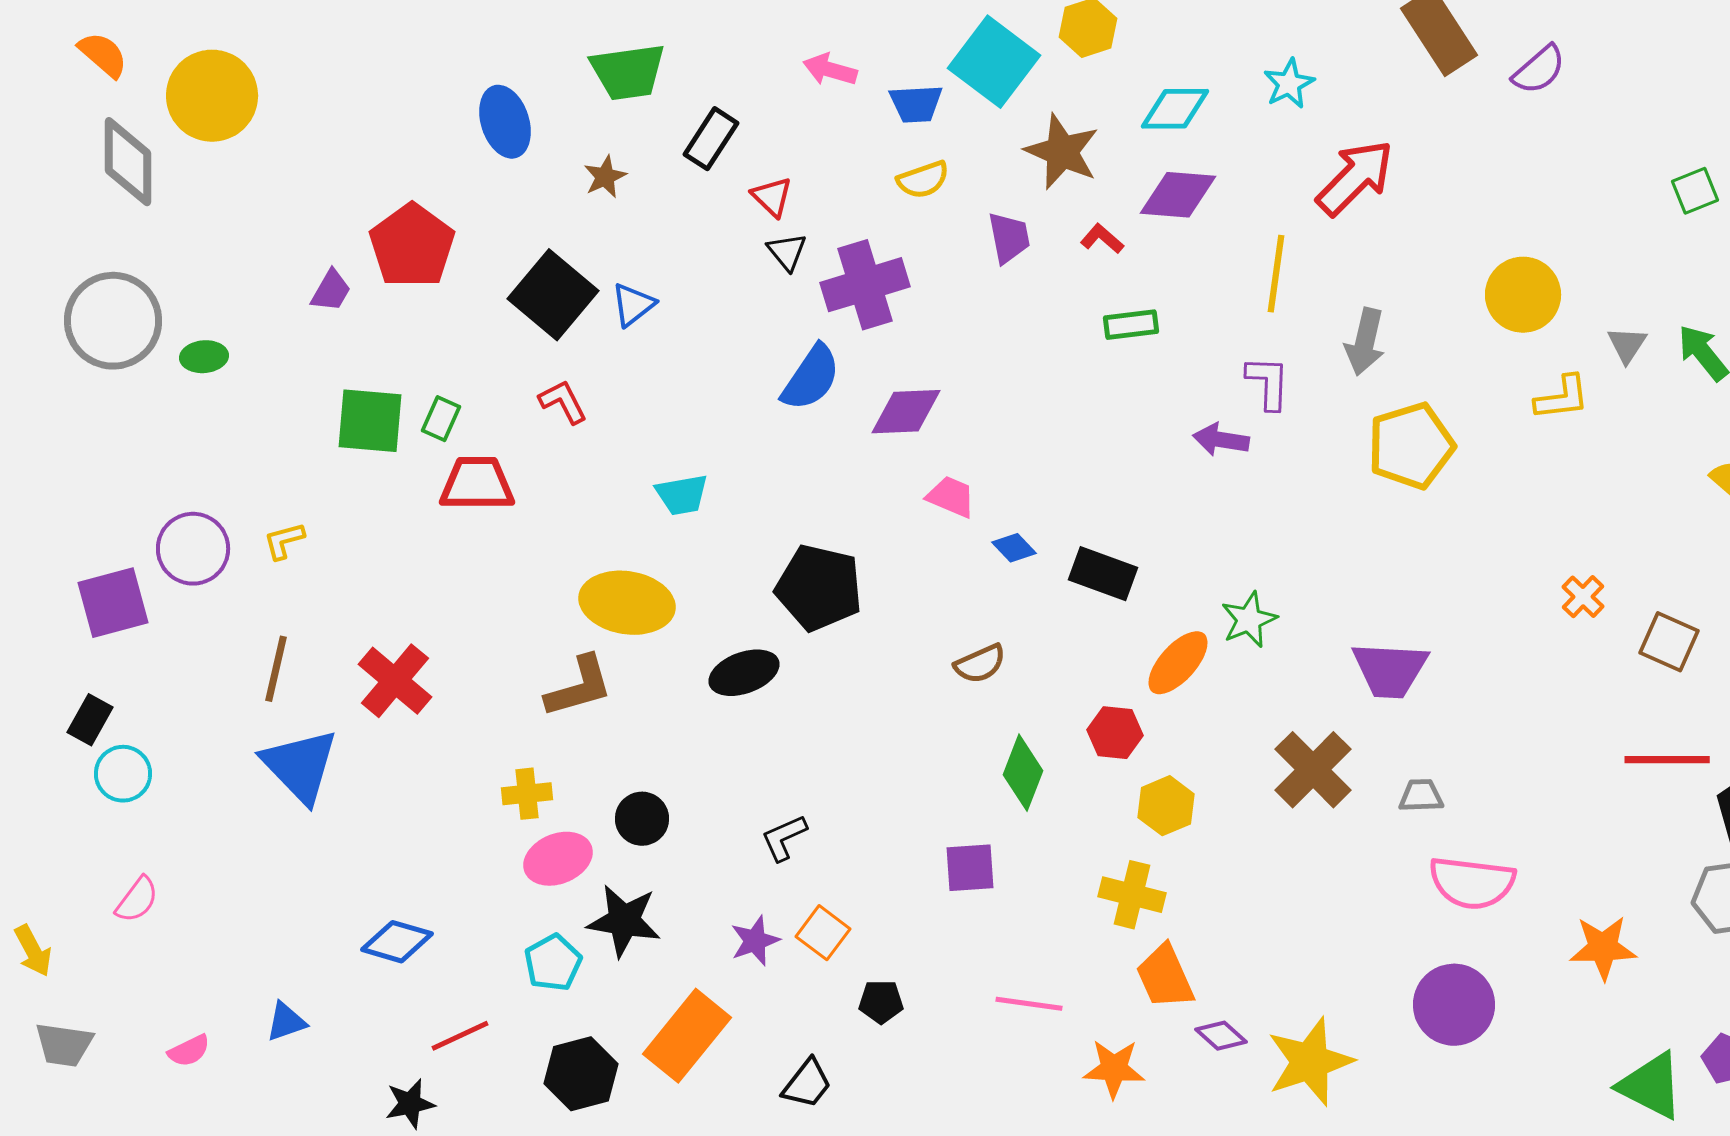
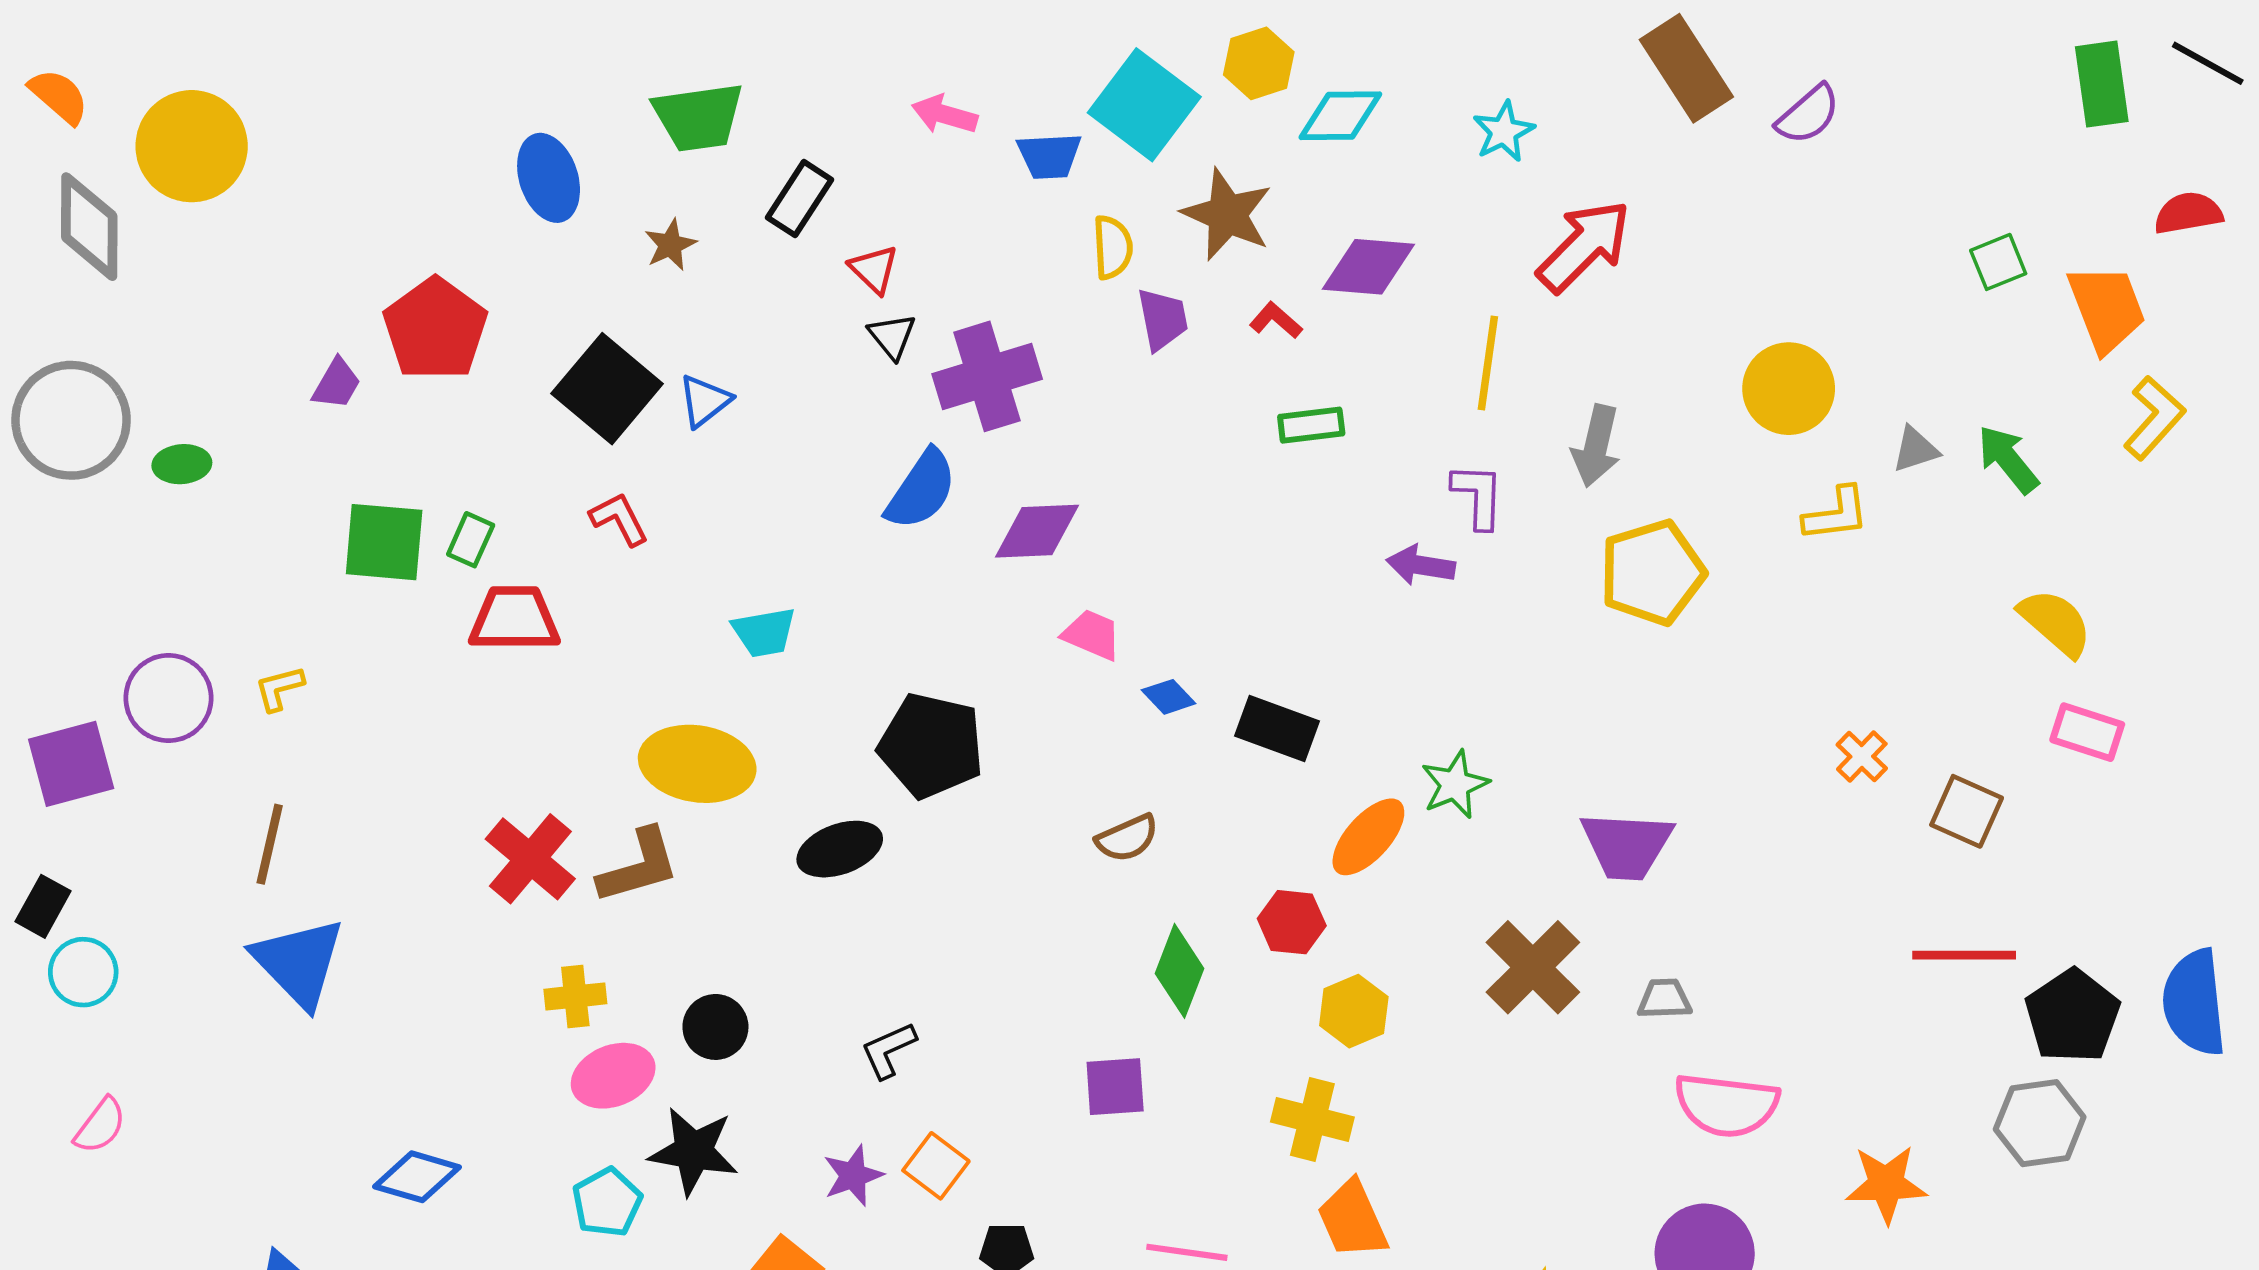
cyan diamond: (1175, 109) -> (1340, 116), moved
yellow semicircle: (923, 180) -> (1113, 247), moved, turned -74
gray triangle: (1627, 345) -> (1915, 450), turned 39
red cross: (395, 681) -> (530, 859), moved

